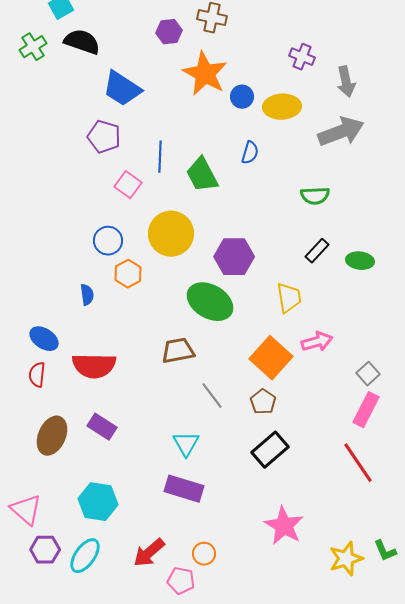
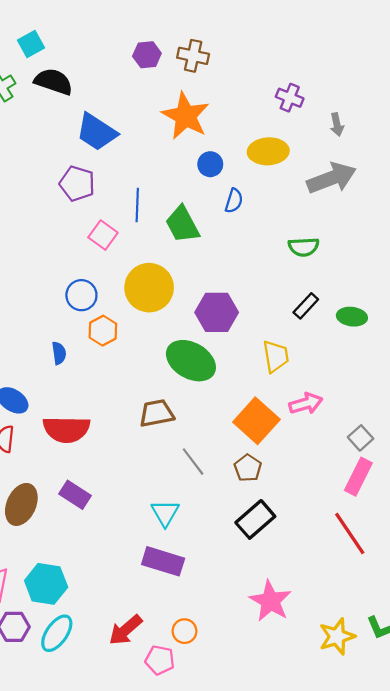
purple hexagon: (169, 32) -> (147, 55), moved
gray arrow: (346, 82) -> (337, 125), size x0.7
blue circle: (242, 97) -> (210, 164), moved
cyan hexagon: (98, 502) -> (46, 584), moved

